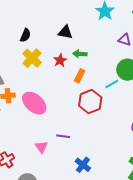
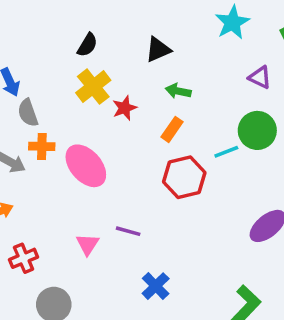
black triangle: (65, 32) -> (158, 50), turned -42
red star: (60, 60) -> (125, 108), moved

